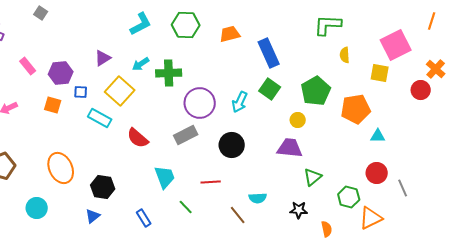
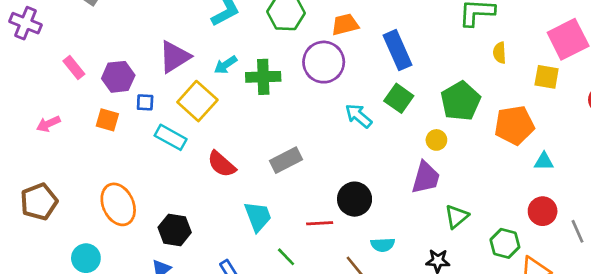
purple triangle: (103, 58) -> (175, 57), size x1.5
cyan arrow: (240, 102) -> (359, 116), turned 105
purple circle: (200, 103) -> (324, 62), moved
black circle: (232, 145) -> (355, 199), moved
purple trapezoid: (290, 148) -> (426, 178), turned 100

